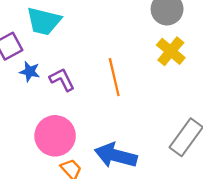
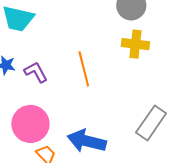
yellow cross: (171, 51) -> (135, 44), turned -32

